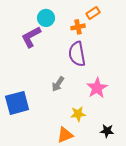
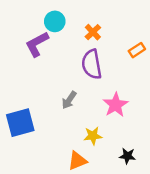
orange rectangle: (93, 13) -> (137, 50), moved
orange cross: (78, 27) -> (93, 32), turned -32

